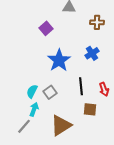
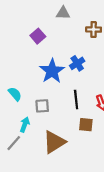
blue cross: (92, 53) -> (77, 63), moved
cyan semicircle: (32, 91) -> (15, 94), moved, turned 112
gray square: (50, 92) -> (42, 106), turned 32

